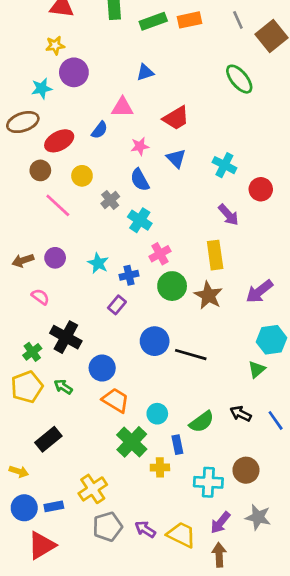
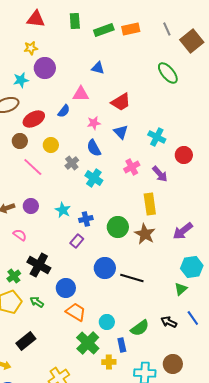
blue triangle: (145, 72) -> (98, 68), turned 32
pink cross: (160, 254) -> (132, 167), moved
blue line: (276, 420) -> (193, 318), moved

